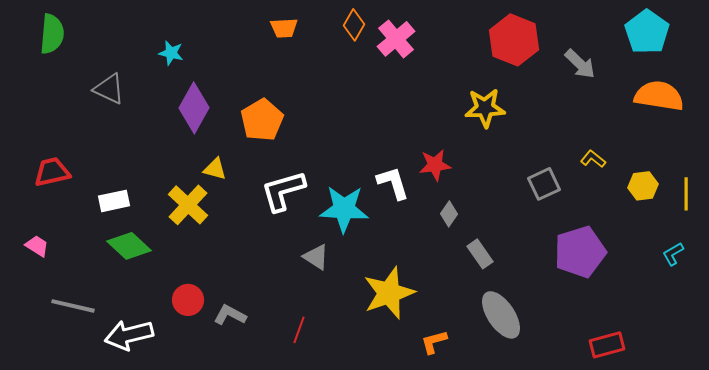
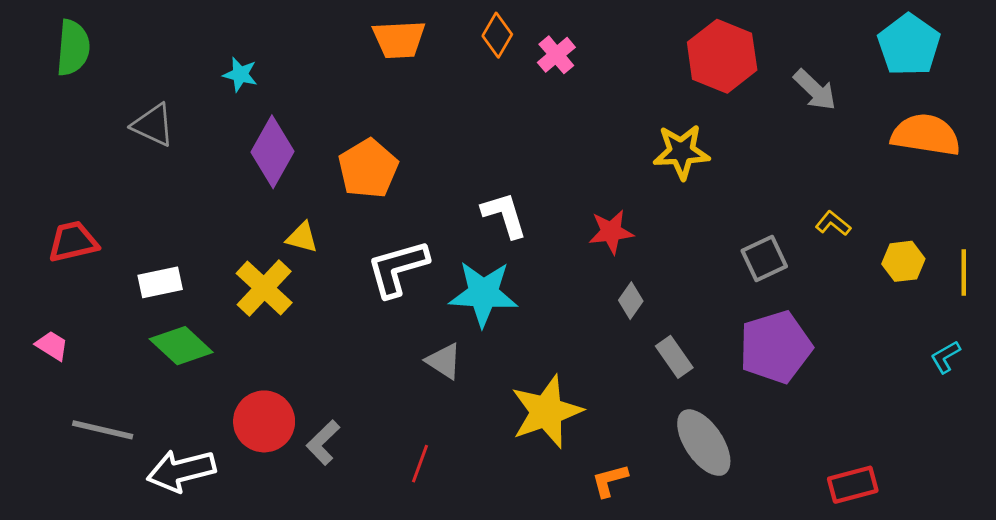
orange trapezoid: (284, 28) -> (399, 39), size x1.4
pink cross: (396, 39) -> (556, 55), size x0.7
white L-shape: (393, 183) -> (504, 215), moved
purple pentagon: (580, 252) -> (775, 347), moved
red circle: (188, 300) -> (264, 421), size x1.4
gray L-shape: (230, 315) -> (323, 443), turned -72

